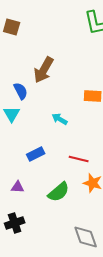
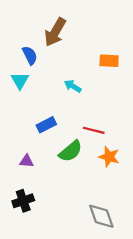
green semicircle: (59, 192) -> (71, 151), moved

